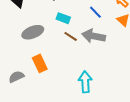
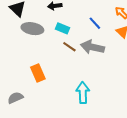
gray ellipse: (33, 32) -> (32, 29), moved, turned 30
gray semicircle: (16, 77) -> (15, 98), moved

